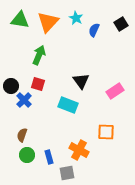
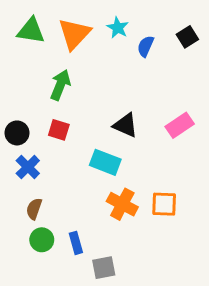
black triangle: (81, 81) -> (125, 125), turned -30
pink rectangle: (115, 91) -> (180, 125), moved
blue cross: (24, 100) -> (28, 167), moved
orange cross: (79, 150) -> (122, 204), moved

